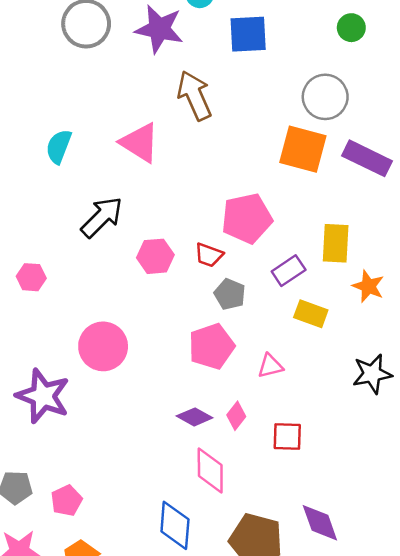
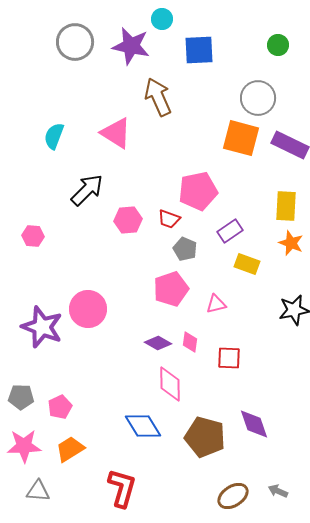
yellow rectangle: (336, 243) -> (286, 206), moved
pink circle: (103, 346) -> (88, 309), moved
pink diamond: (236, 416) -> (190, 342), turned -30
blue diamond: (175, 525) -> (143, 426), turned -36

